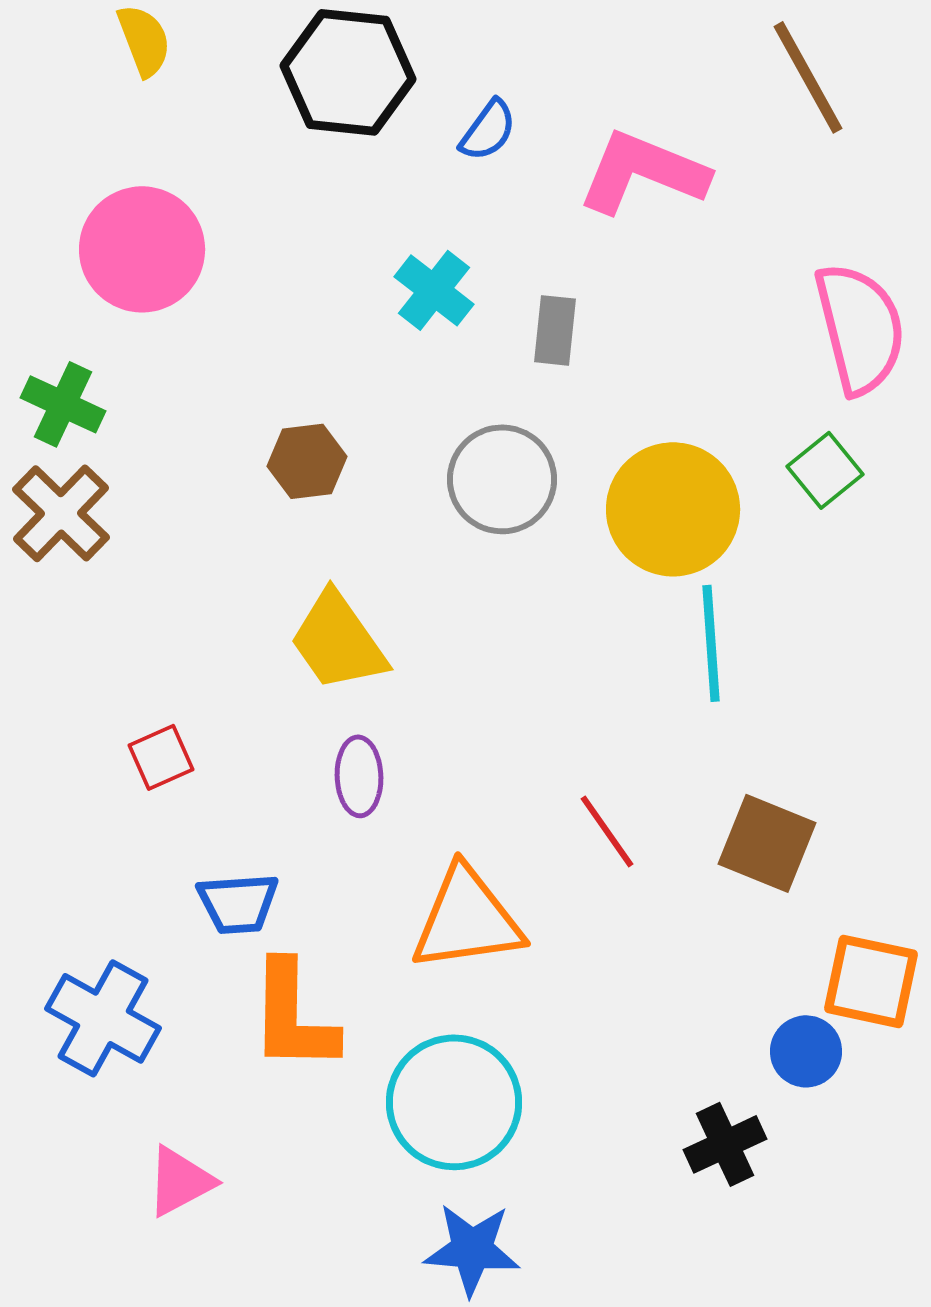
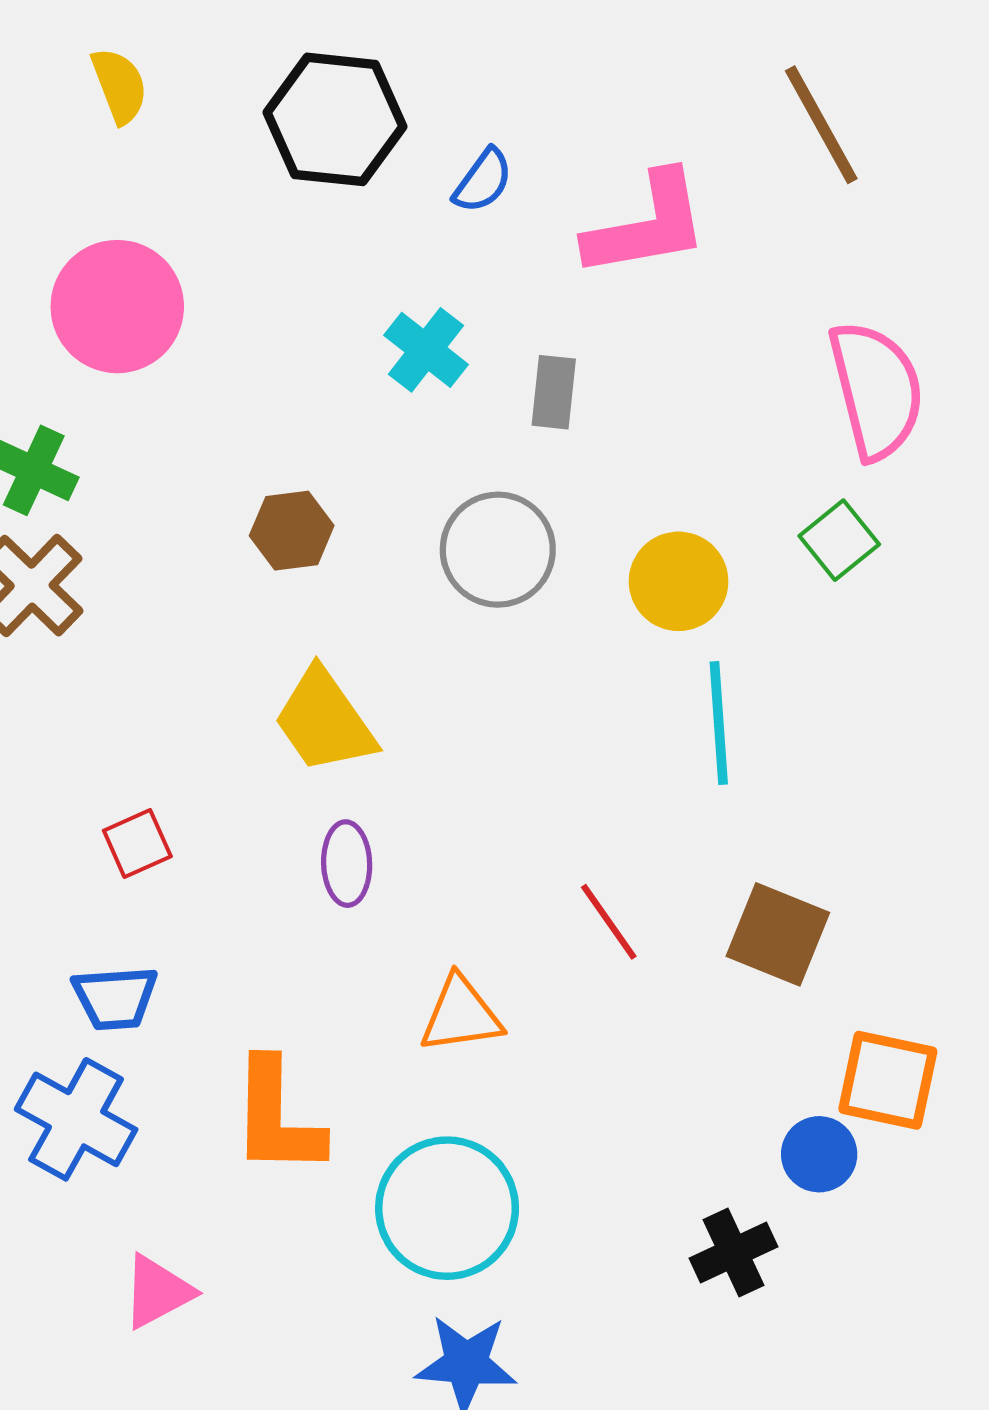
pink L-shape: (643, 172) -> (647, 225), turned 148
yellow circle: (673, 509) -> (679, 581), size x0.7
blue trapezoid: (238, 903) -> (115, 998), moved
orange triangle: (467, 919) -> (461, 1015), size x0.7

